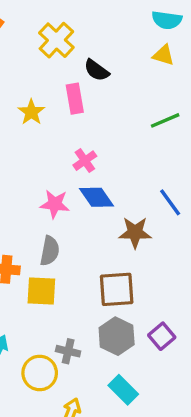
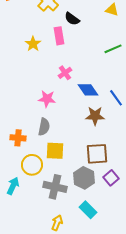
blue diamond: (97, 197) -> (88, 90), moved
brown square: (117, 289) -> (97, 154), moved
yellow square: (41, 291) -> (55, 151), moved
gray cross: (68, 351) -> (55, 187), size x1.6
yellow circle: (40, 373) -> (32, 165), moved

